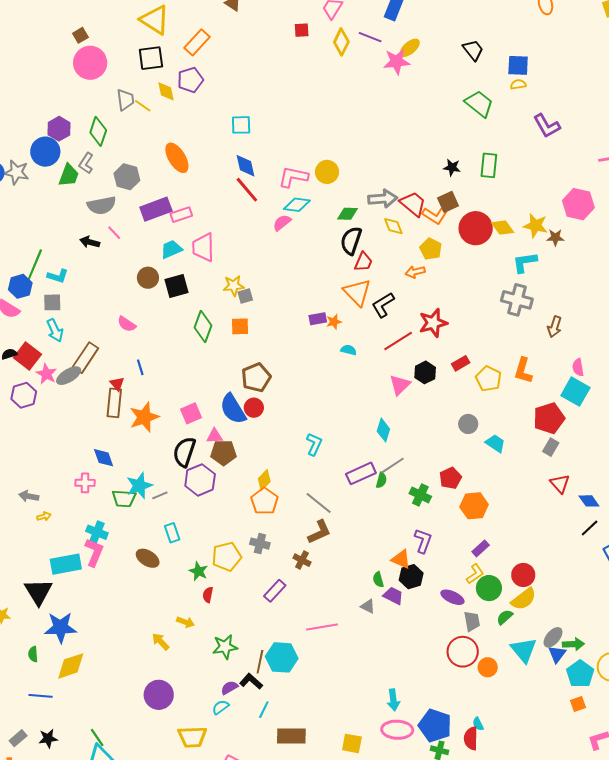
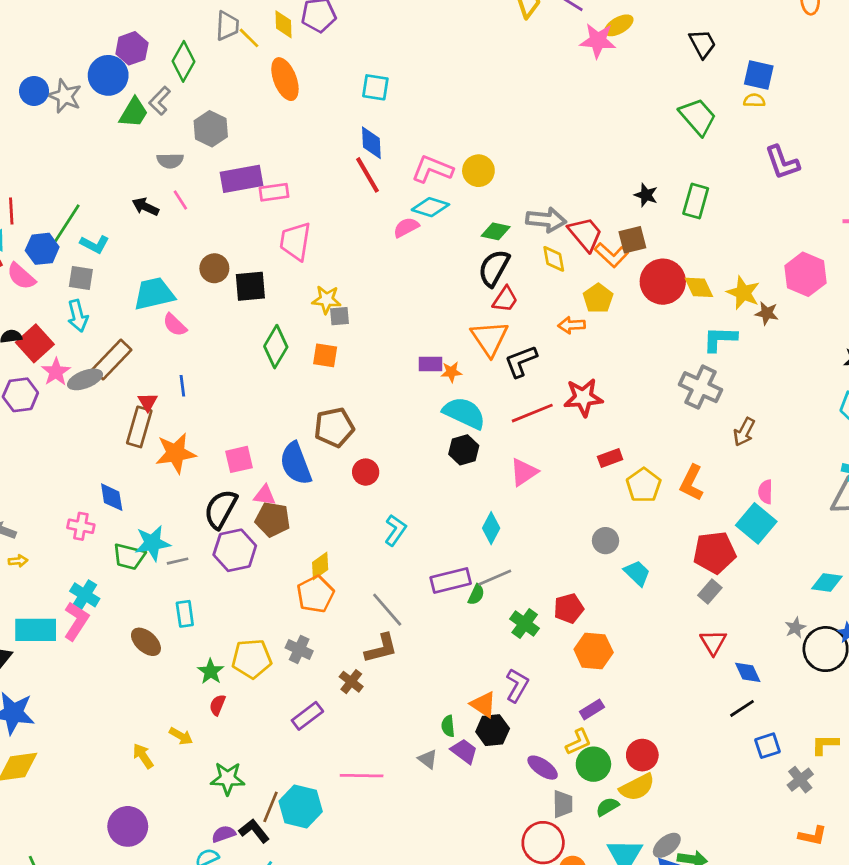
orange ellipse: (177, 158) -> (285, 79), moved
gray semicircle: (102, 205) -> (170, 161), size x0.7
cyan trapezoid: (171, 249) -> (154, 294), moved, size x1.4
cyan semicircle: (349, 350) -> (464, 413), size x2.0
black hexagon: (425, 372) -> (464, 450), moved
red circle: (254, 408) -> (366, 472), moved

